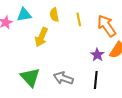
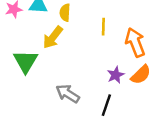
yellow semicircle: (54, 15) -> (65, 13), moved
green triangle: (30, 77) -> (26, 61), moved

